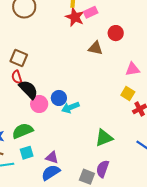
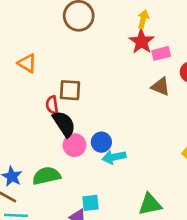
pink rectangle: (91, 12) -> (161, 53), moved
brown square: (19, 58) -> (70, 90), moved, turned -30
cyan square: (27, 153) -> (90, 203), moved

